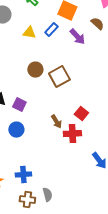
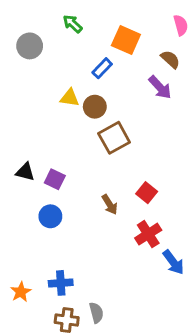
yellow triangle: (29, 33) -> (70, 98), moved
purple arrow: (77, 37) -> (160, 87), moved
brown circle: (35, 70) -> (95, 107), moved
red cross: (72, 134) -> (148, 234), moved, turned -30

